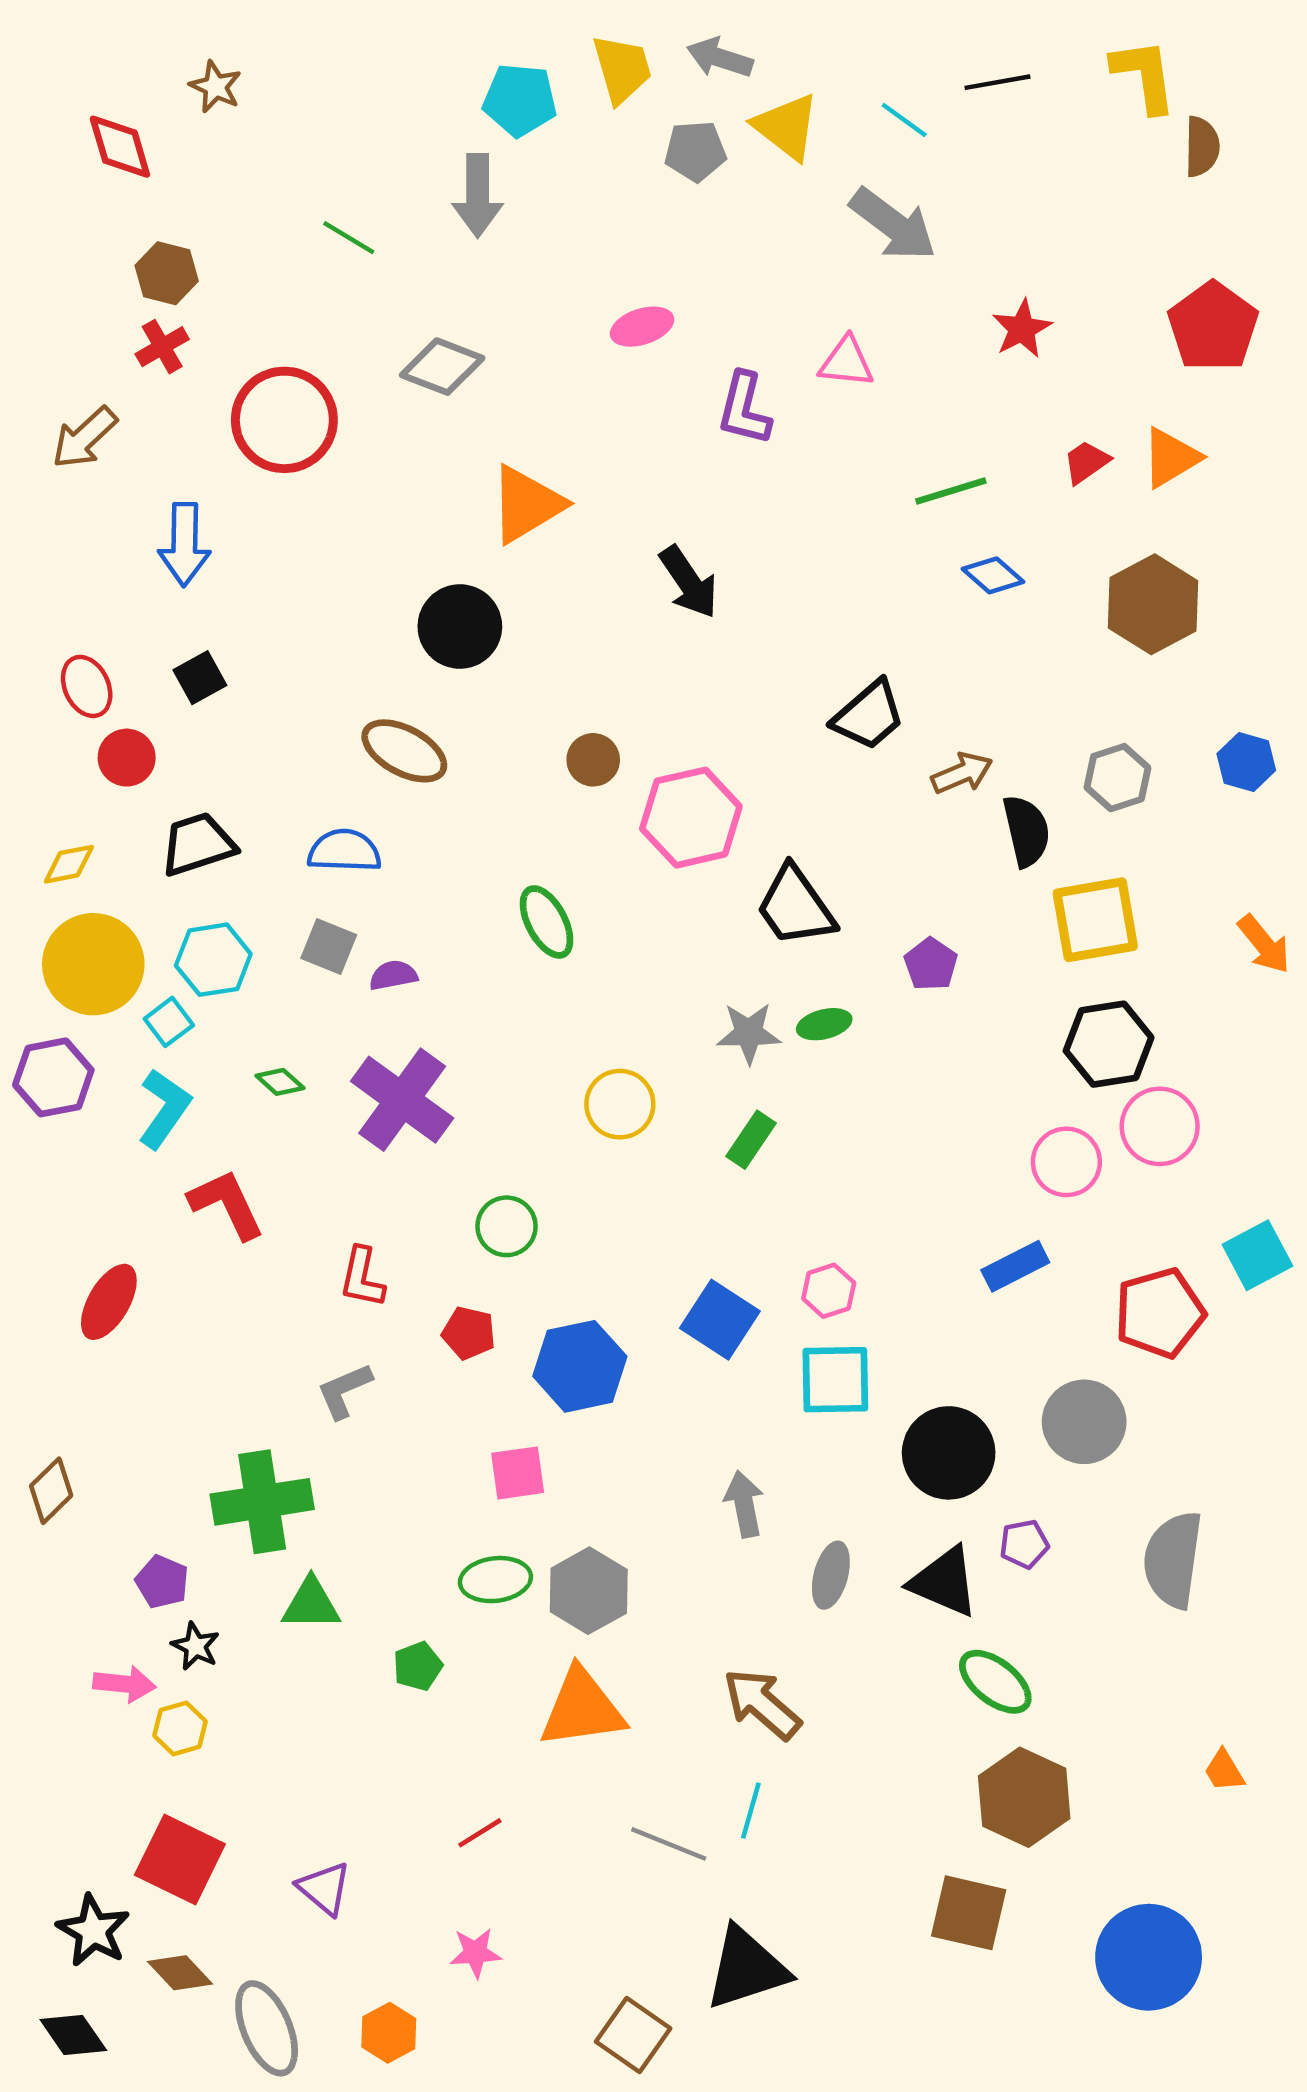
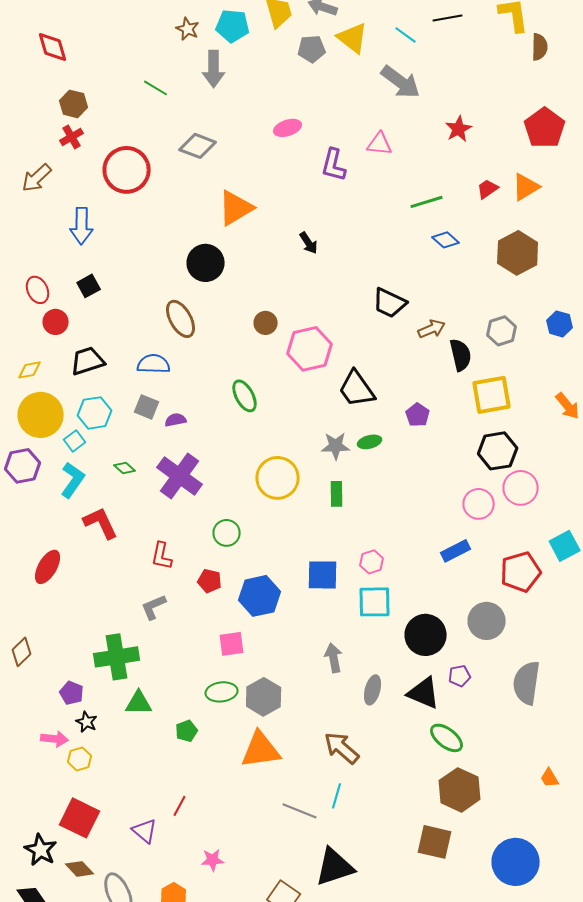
brown star: (215, 87) -> (188, 29), moved
black arrow: (689, 582) -> (309, 243), size x0.7
black trapezoid: (869, 715) -> (390, 303), turned 66
brown ellipse: (404, 751) -> (181, 319), turned 33
yellow circle: (620, 1104) -> (278, 478), size x1.4
green rectangle: (751, 1140) -> (337, 494), turned -35
blue square: (720, 1320) -> (323, 575), turned -32
red line: (480, 1833) -> (180, 806), moved, turned -30

